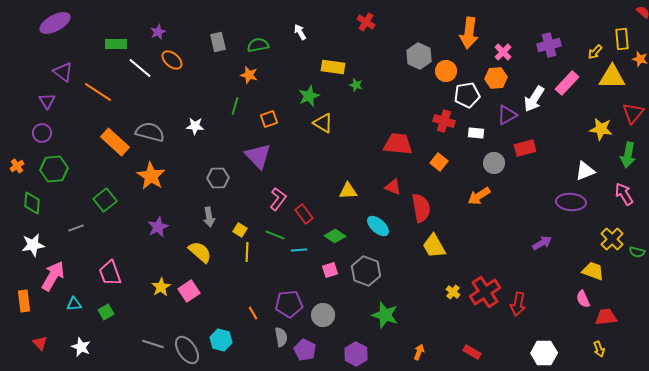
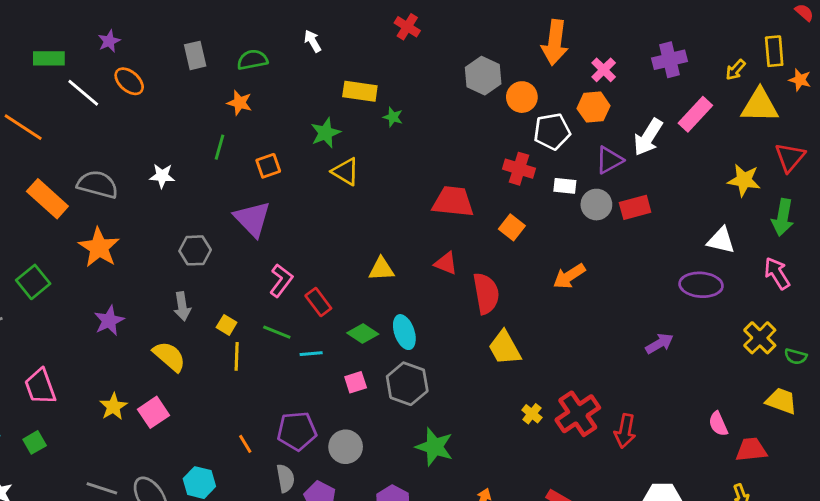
gray circle: (494, 163) -> (596, 205), moved
white triangle: (585, 171) -> (721, 240), turned 35
cyan ellipse: (378, 226) -> (404, 332), moved, turned 30
yellow trapezoid: (593, 271) -> (781, 401), moved

